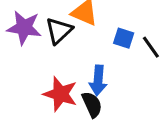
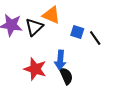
black semicircle: (92, 105) -> (66, 76), moved

